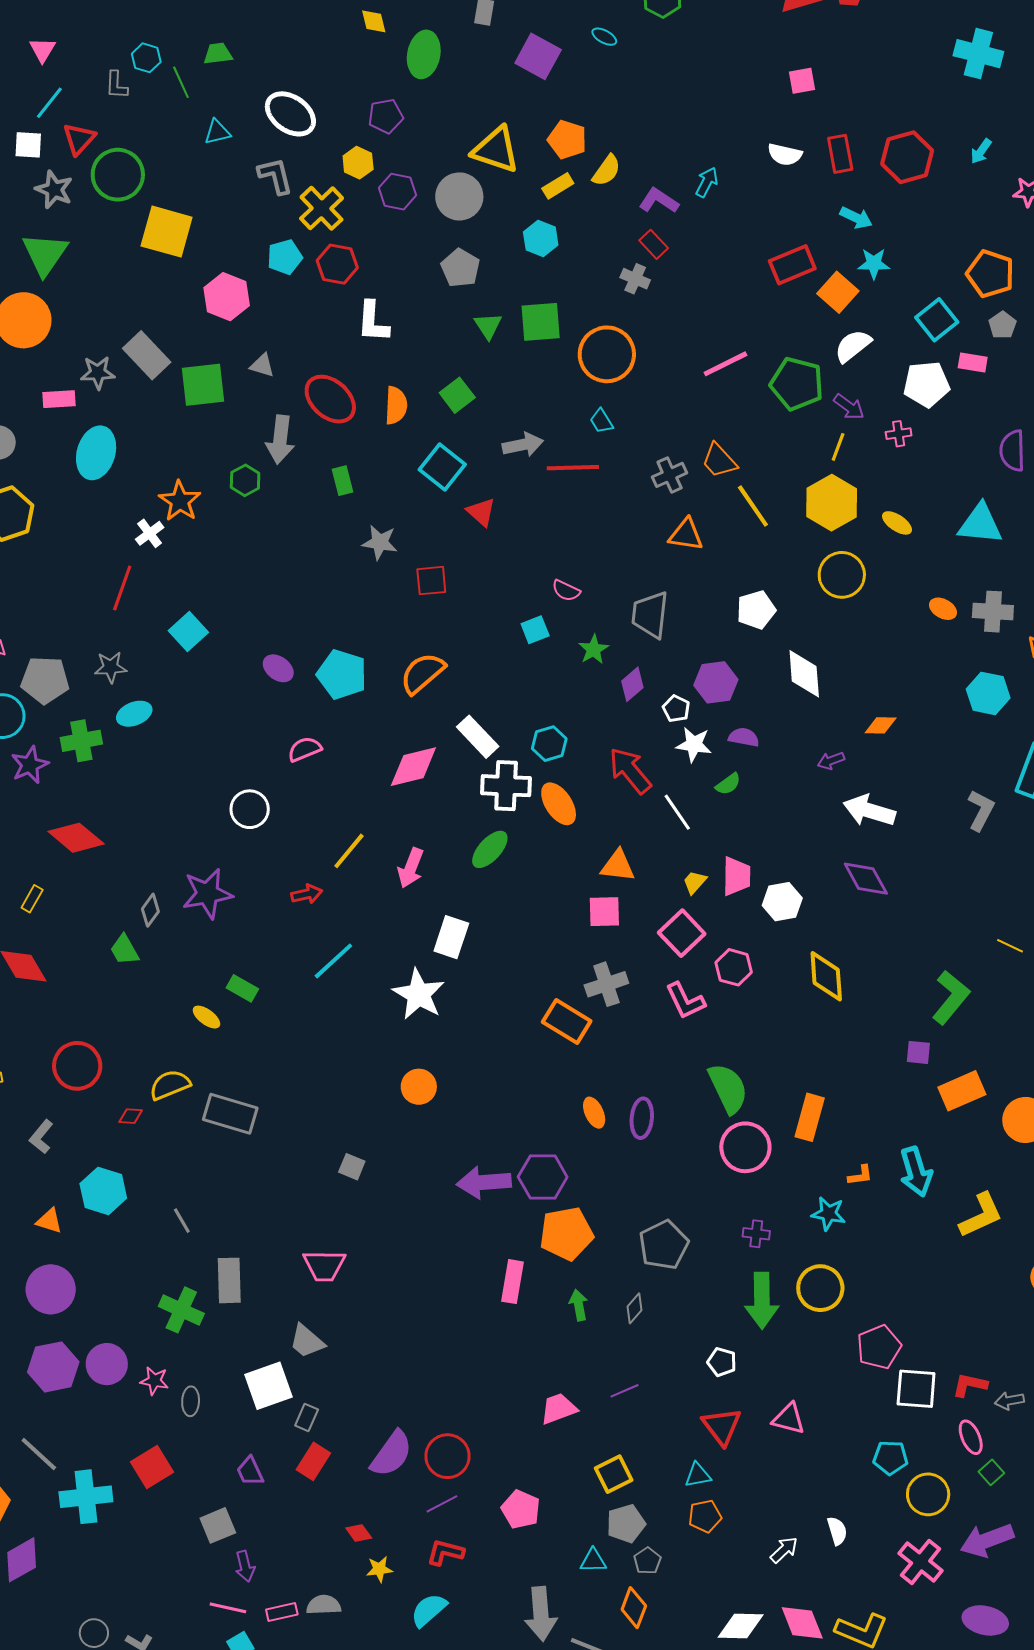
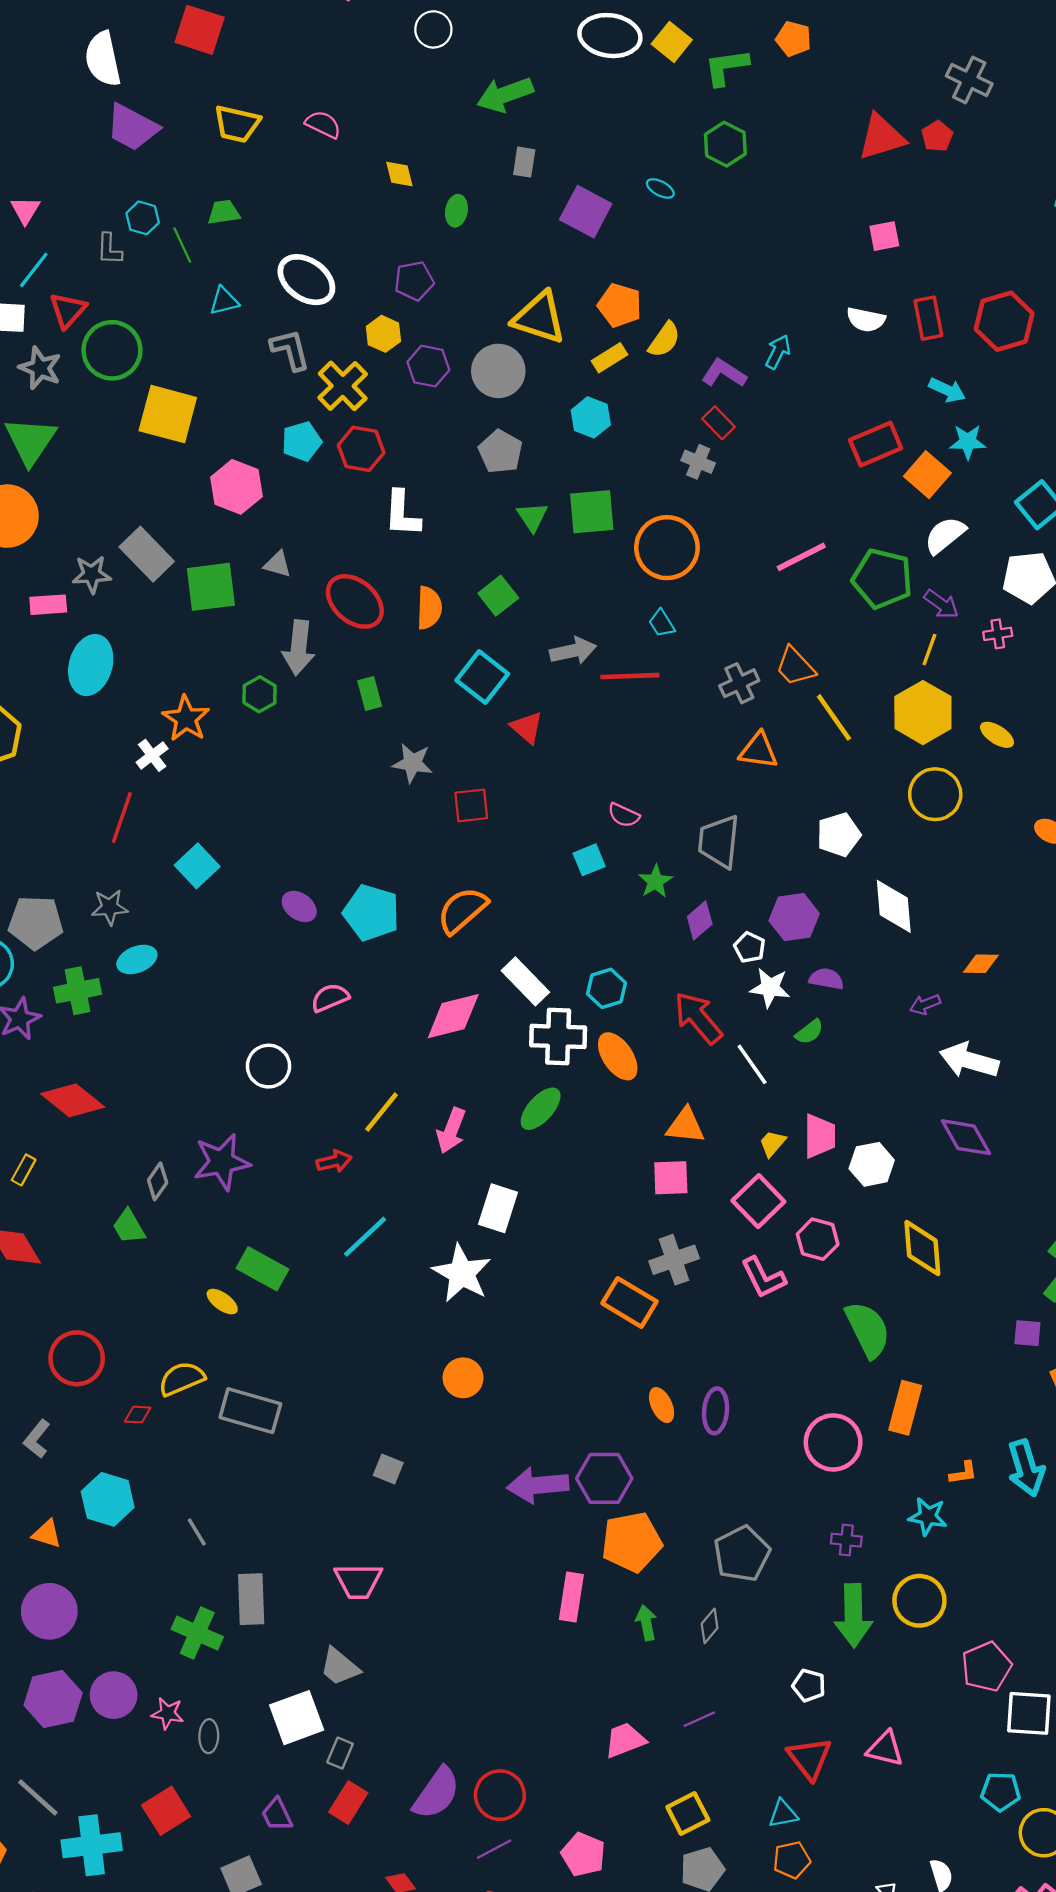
green ellipse: (424, 54) -> (456, 211), size x0.6
green rectangle: (242, 988) -> (262, 1269), size x1.4
green semicircle: (728, 1088) -> (868, 1330), moved

